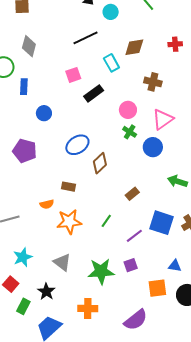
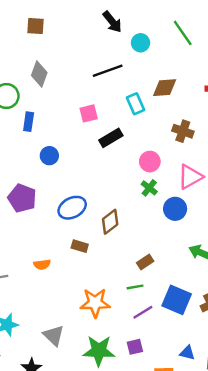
blue ellipse: (77, 145) -> (72, 208), moved
brown rectangle: (69, 187) -> (80, 246), moved
green line: (106, 221) -> (135, 287), moved, turned 40
orange star: (69, 222) -> (95, 303), moved

